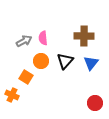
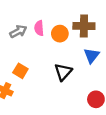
orange circle: (41, 61) -> (60, 34), moved
black triangle: (65, 61) -> (63, 72), moved

